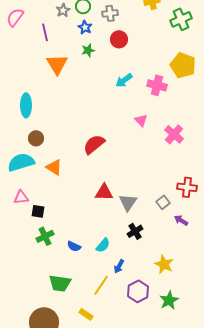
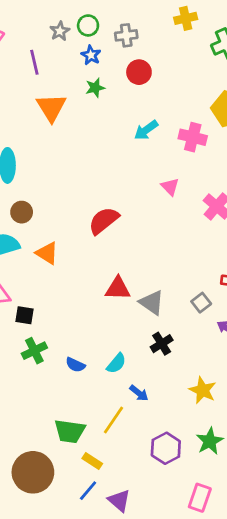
gray triangle: (128, 202) -> (152, 303), turned -30
blue arrow: (119, 266) -> (139, 393), turned -80
green trapezoid: (60, 283) -> (70, 431), moved
purple hexagon: (138, 291) -> (166, 448), moved

